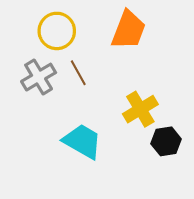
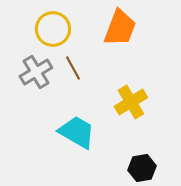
black hexagon: (166, 141) -> (142, 168), moved

